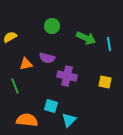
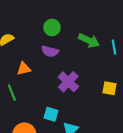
purple semicircle: (47, 58) -> (50, 51), moved
purple cross: (67, 76) -> (68, 82), turned 30

